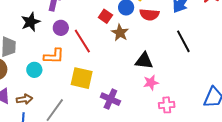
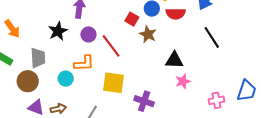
pink cross: (167, 105) -> (216, 100), moved

